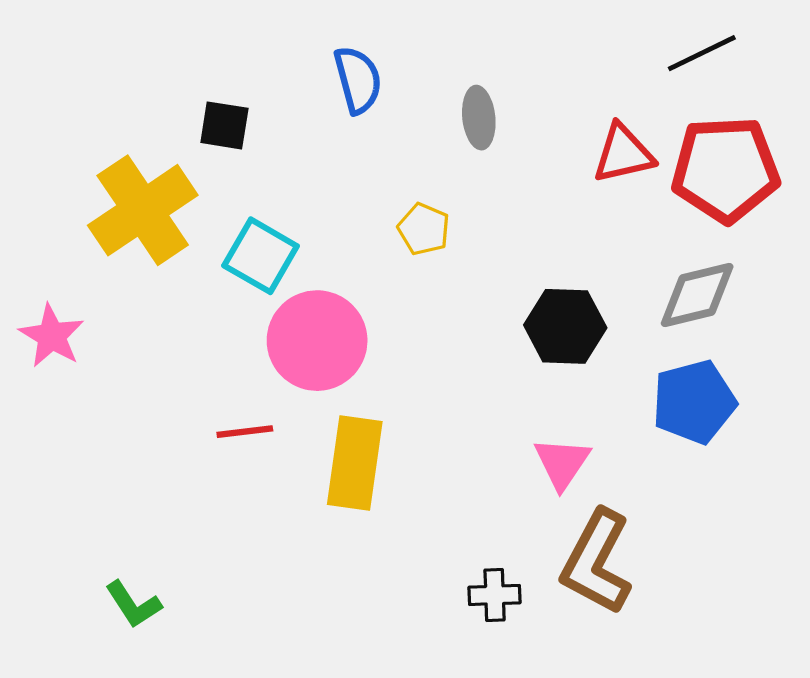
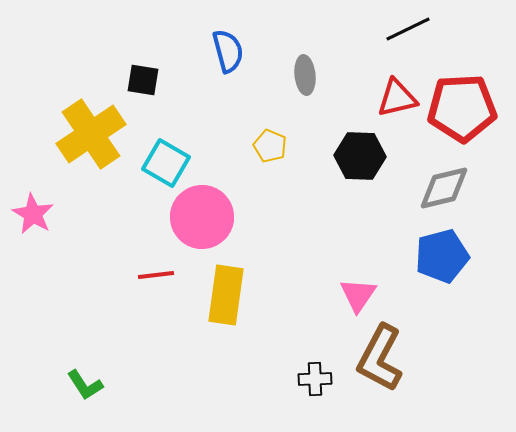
black line: (702, 53) -> (408, 29), moved
black hexagon: (565, 326) -> (360, 156), moved

